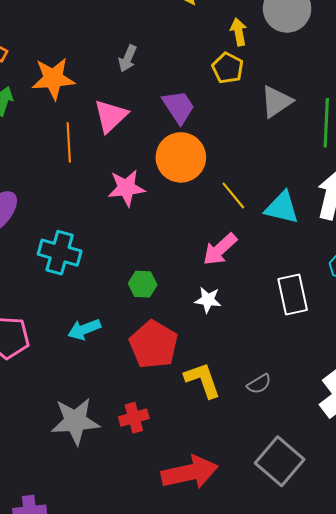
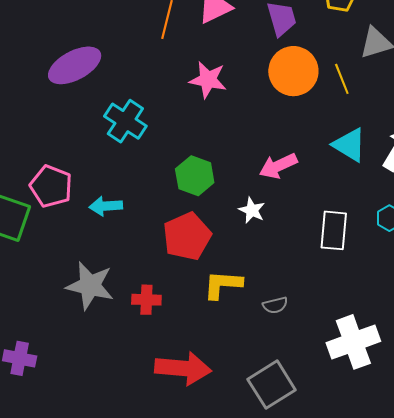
orange circle: (181, 157) -> (293, 71), moved
yellow line: (233, 195) -> (342, 79), moved
green hexagon: (143, 284) -> (195, 176), size x1.4
cyan arrow: (84, 329) -> (106, 206), moved
yellow L-shape: (203, 380) -> (223, 285), turned -84

